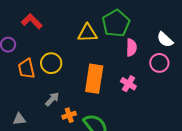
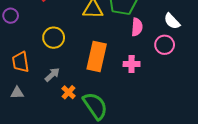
orange trapezoid: (26, 69) -> (20, 62), moved
pink cross: (128, 84) -> (132, 64), turned -35
orange cross: (69, 115) -> (69, 92), turned -32

